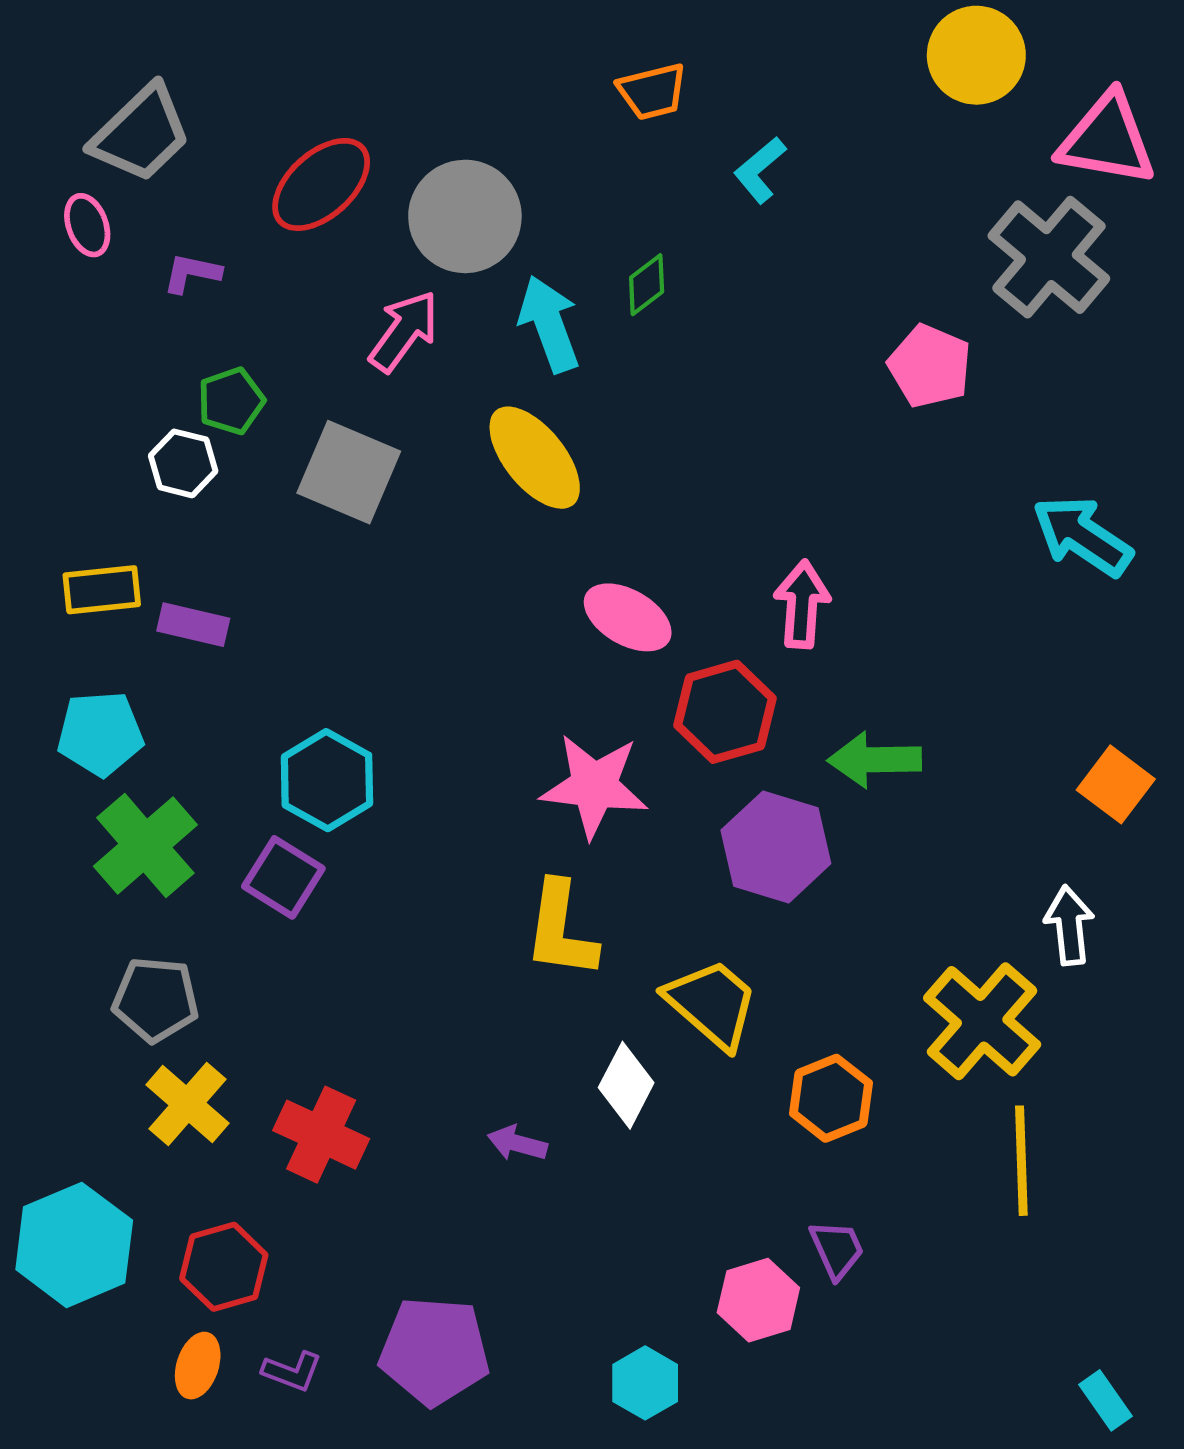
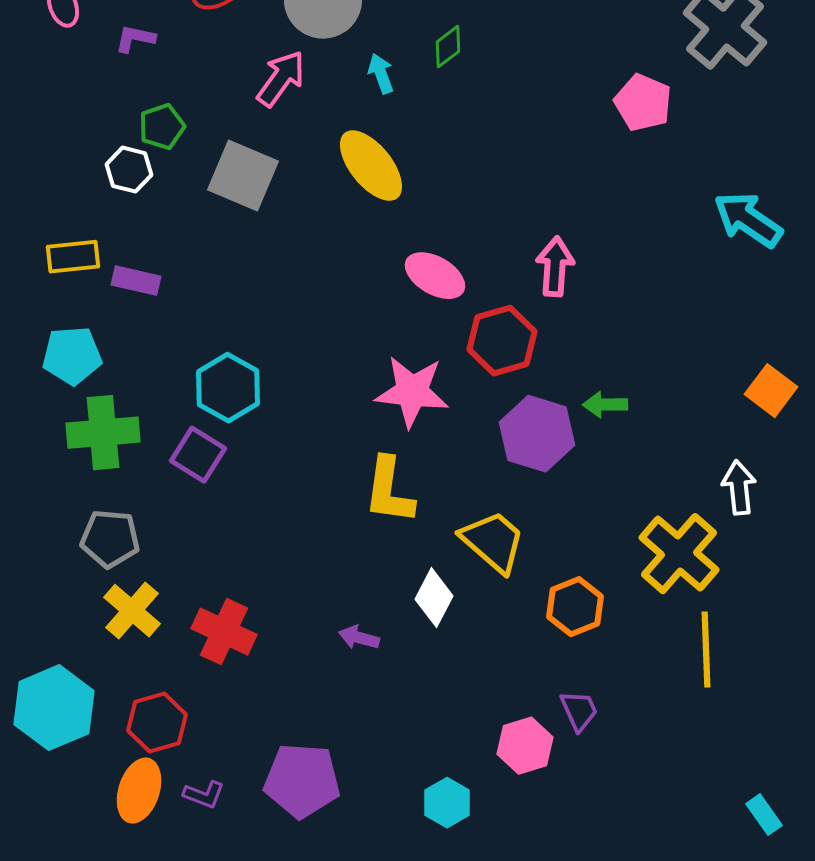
cyan arrow: (549, 324) -> (381, 74), size x0.6
green arrow: (875, 760) -> (605, 405), moved, size x0.7
green cross: (145, 845) -> (103, 433), turned 36
orange ellipse: (198, 1366) -> (139, 791), size x1.4

